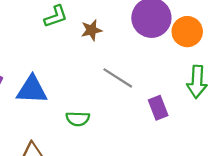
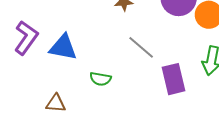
purple rectangle: (158, 108) -> (174, 79), size x1.4

